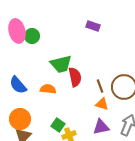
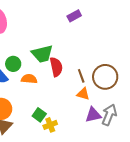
purple rectangle: (93, 26) -> (74, 16), turned -48
green circle: (32, 36) -> (13, 64), moved
purple triangle: (101, 127) -> (93, 115), moved

